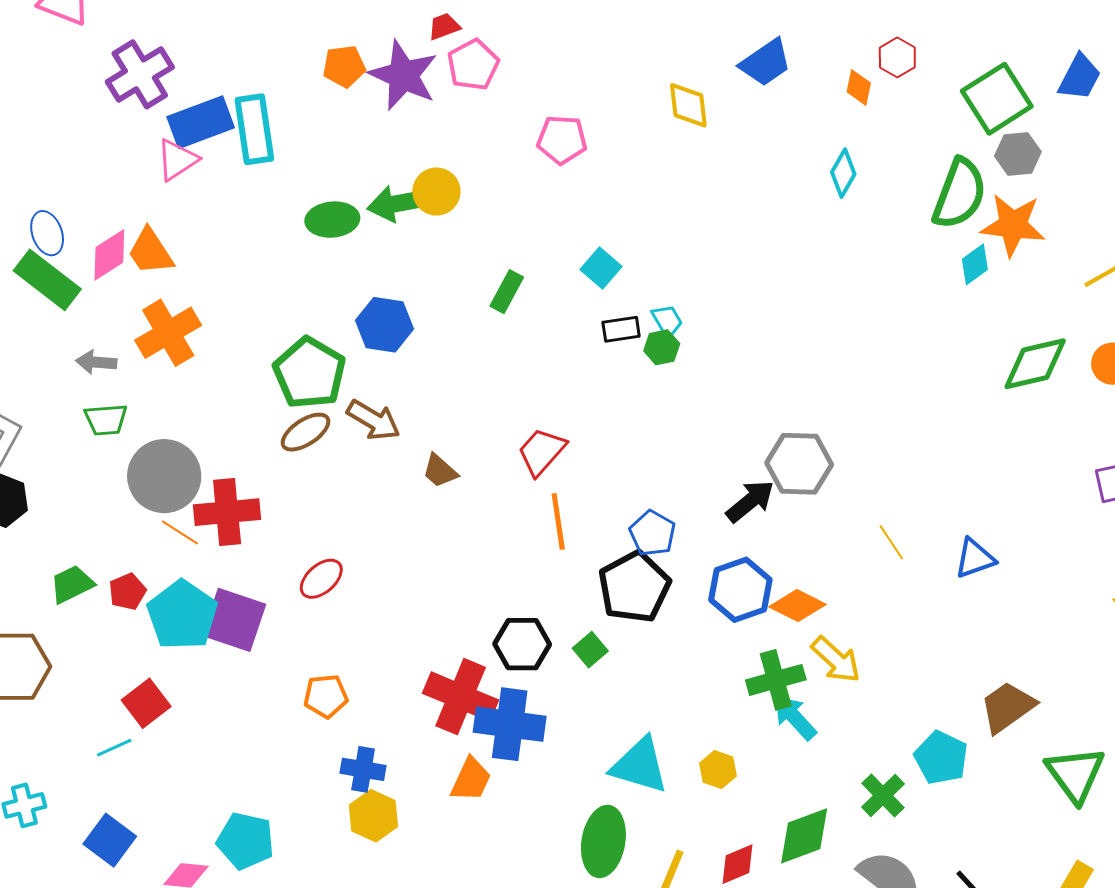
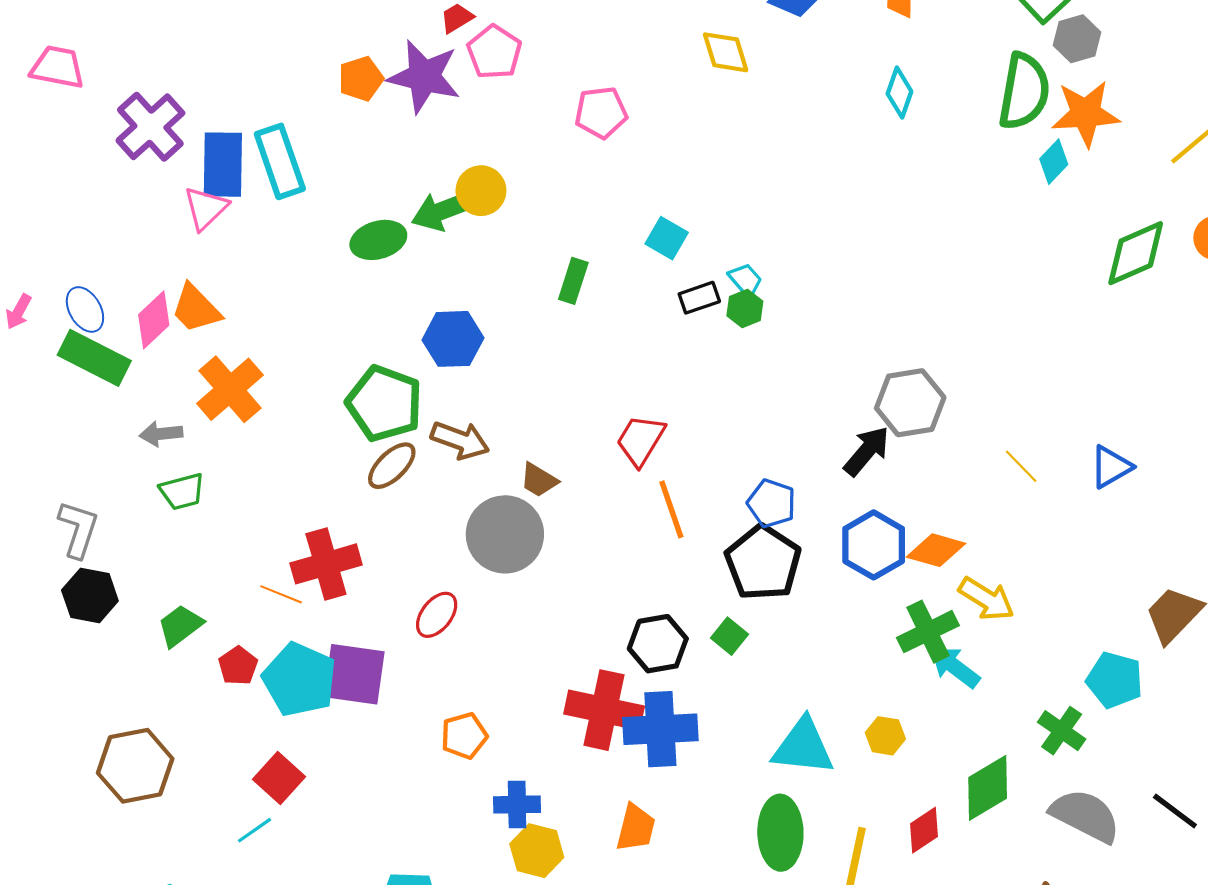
blue rectangle: (201, 122) -> (223, 165), turned -58
gray circle: (164, 476) -> (505, 534), moved
green trapezoid: (72, 584) -> (180, 626), moved
orange trapezoid: (471, 779) -> (636, 828), moved

